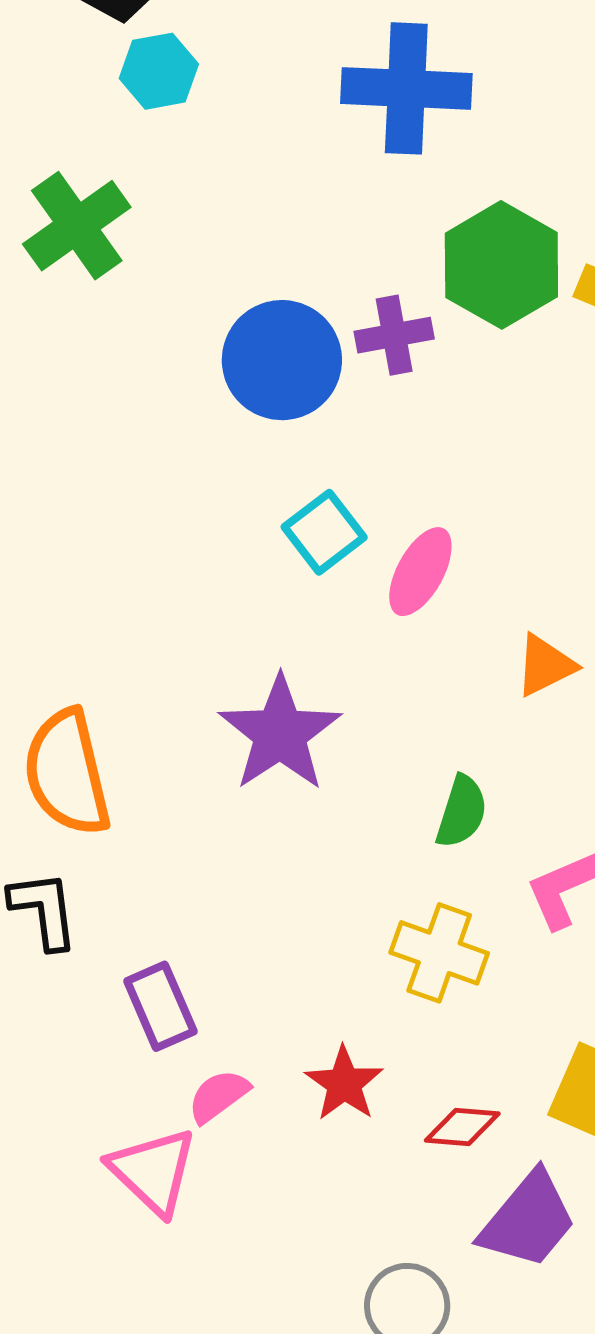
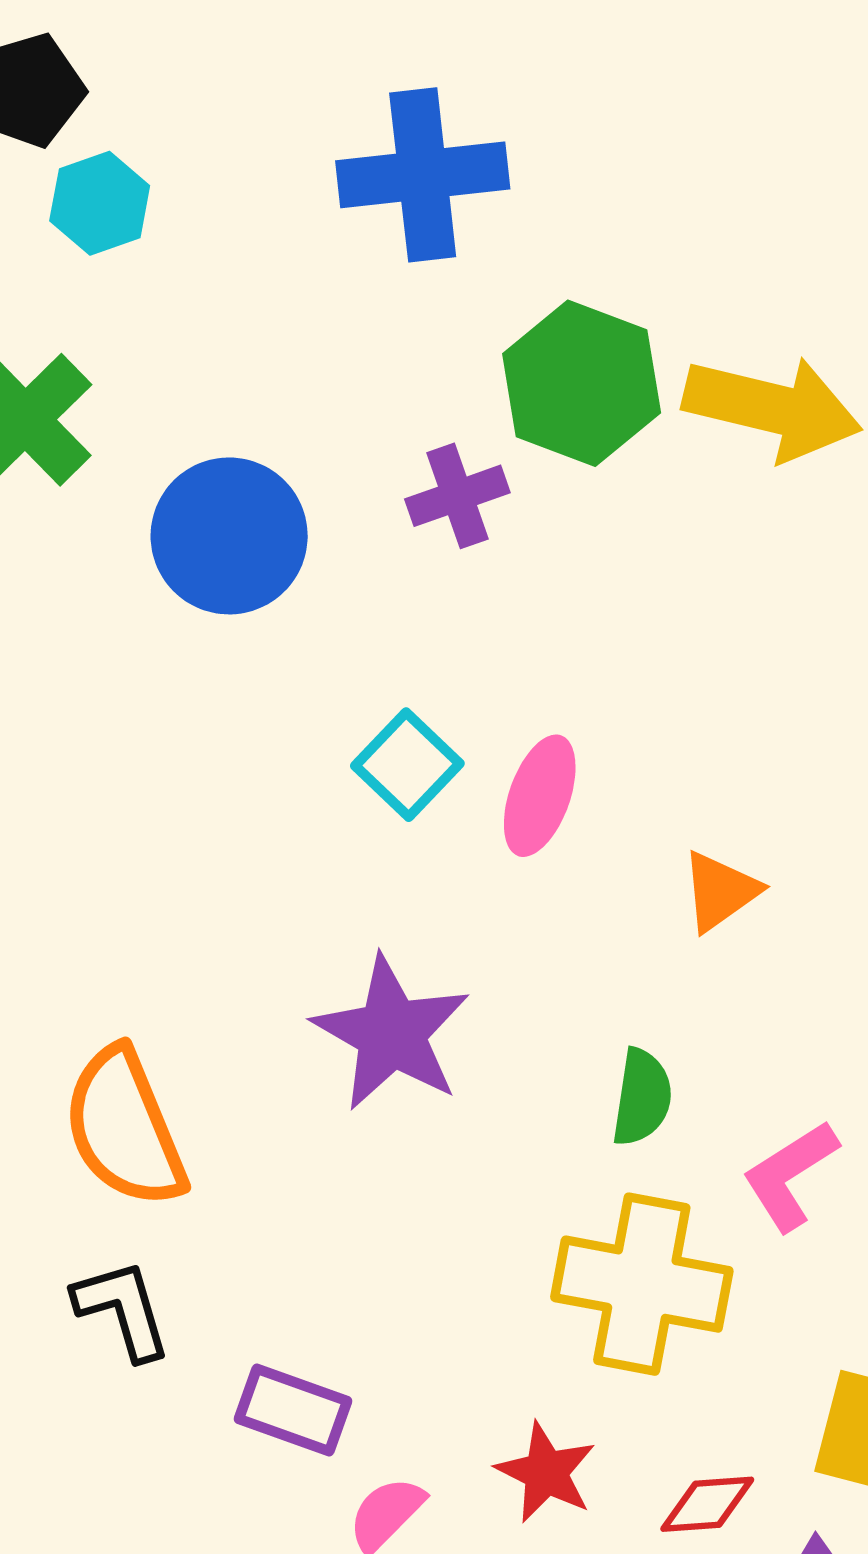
blue circle: (282, 360) -> (229, 536), moved
yellow cross: (439, 953) -> (642, 1284), size x1.4
purple rectangle: (160, 1006) -> (293, 1410), turned -38

